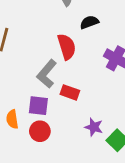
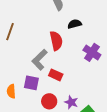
red circle: (40, 131) -> (49, 101), moved

